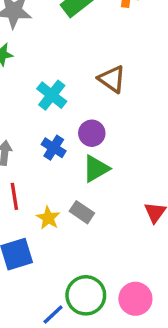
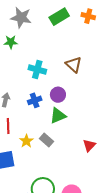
cyan cross: (52, 95) -> (37, 69), turned -30
blue cross: (54, 148) -> (35, 100), turned 32

